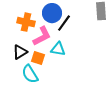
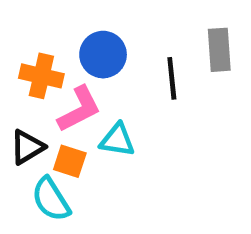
black line: (64, 23) -> (172, 78), moved, turned -42

